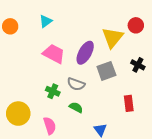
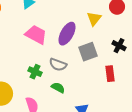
yellow triangle: (113, 38) -> (94, 19), size x0.7
red rectangle: (129, 103) -> (110, 74), moved

